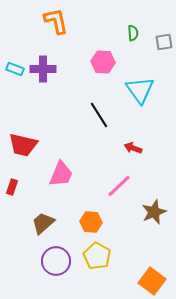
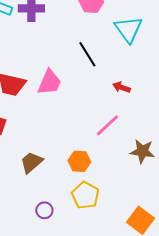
pink trapezoid: (61, 174) -> (49, 82), moved
brown star: (154, 212) -> (142, 151), turned 30
purple circle: (56, 261) -> (44, 210), moved, size x0.6

